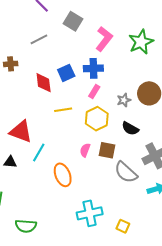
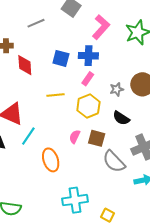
blue square: (66, 73) -> (61, 58), turned 36
red diamond: (44, 83) -> (25, 65), moved

